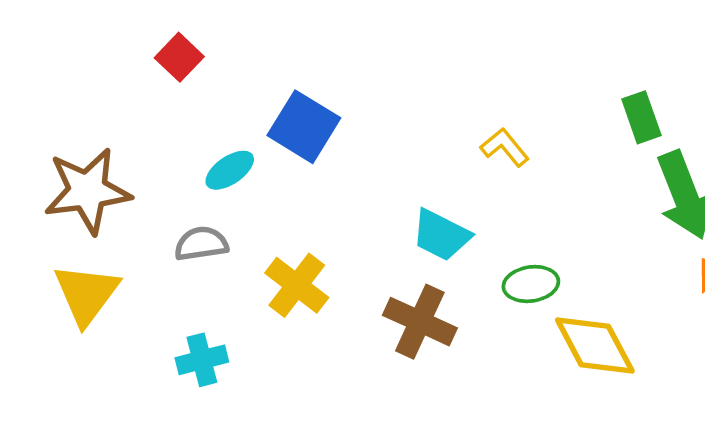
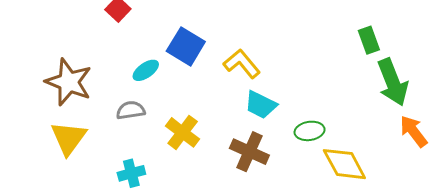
yellow L-shape: (505, 147) -> (242, 64), moved, size x1.4
brown star: (87, 191) -> (69, 82), turned 30

